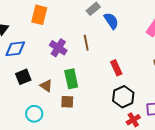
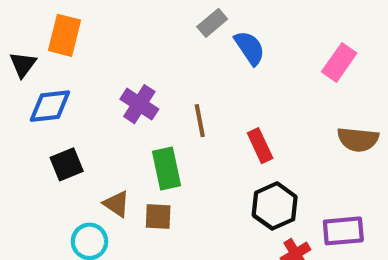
orange rectangle: (39, 15) -> (64, 35), moved
brown line: (86, 43) -> (200, 121), moved
brown triangle: (46, 86) -> (117, 204), moved

